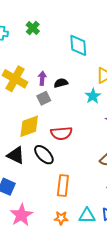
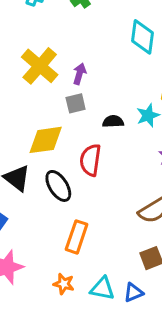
black semicircle: (61, 83) -> (113, 121), moved
red semicircle: (61, 133) -> (90, 160), turned 90

